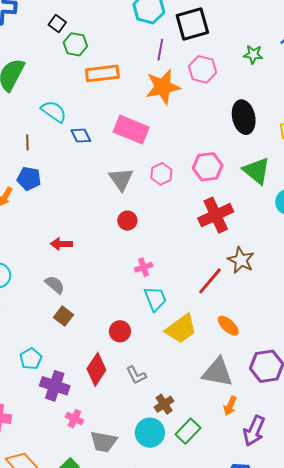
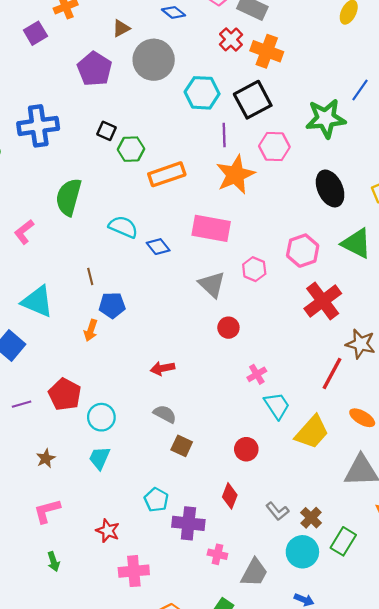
green star: (253, 54) -> (326, 118), size x1.8
brown line: (27, 142) -> (90, 276), moved
red diamond: (96, 369) -> (230, 496), size x0.7
gray L-shape: (136, 375) -> (277, 511), moved
gray trapezoid: (104, 442) -> (254, 573), turned -60

